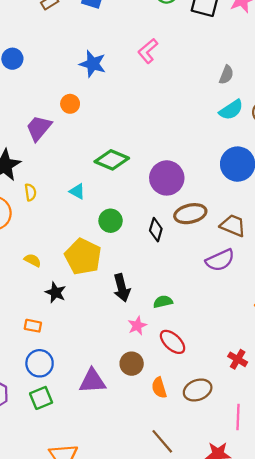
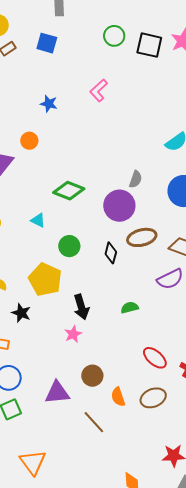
blue star: (93, 64) -> (49, 104), size x0.7
gray semicircle: (226, 75) -> (136, 179), moved
green semicircle: (163, 302) -> (130, 308), moved
pink star: (137, 326) -> (73, 334), moved
red ellipse: (173, 342) -> (155, 358), moved
brown line: (162, 441) -> (94, 422), moved

